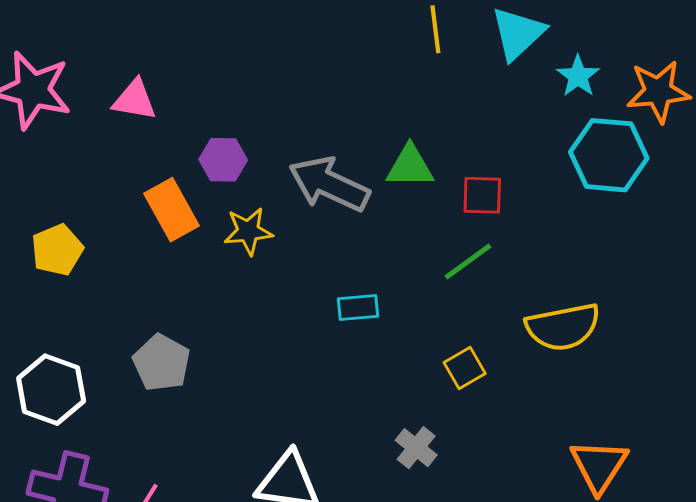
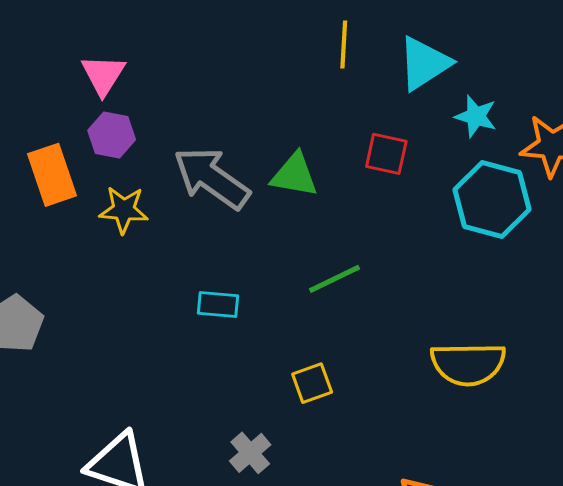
cyan star: (578, 76) -> (476, 116), turned -30
pink triangle: (135, 100) -> (103, 75), moved, turned 42
red square: (482, 195) -> (386, 154), moved
yellow semicircle: (563, 327) -> (468, 364), moved

